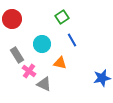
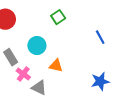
blue line: (72, 40) -> (100, 37), moved

